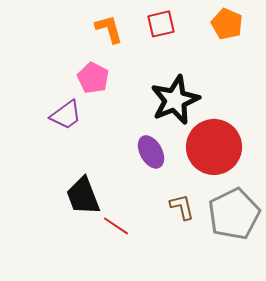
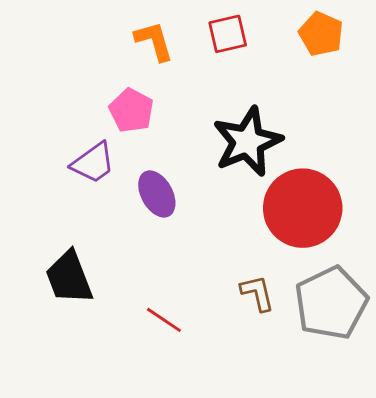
purple ellipse: (151, 152) -> (157, 194), moved
black trapezoid: (83, 196) -> (69, 278), moved

